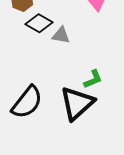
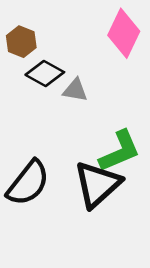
green L-shape: (93, 79) -> (120, 151), size x1.6

